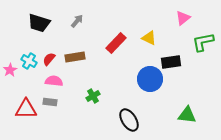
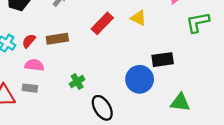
black rectangle: (171, 62) -> (163, 60), moved
blue circle: (150, 79) -> (140, 79), moved
black ellipse: (129, 120) -> (102, 108), moved

